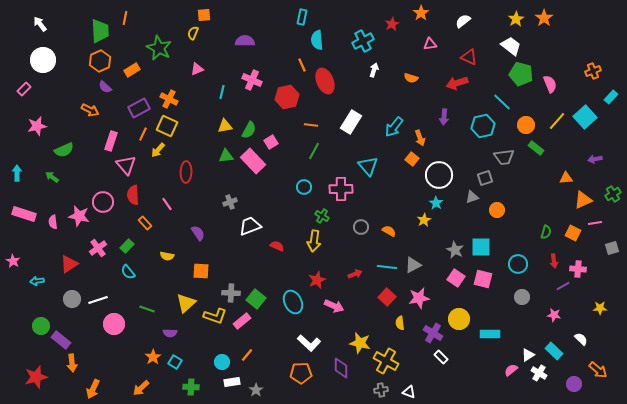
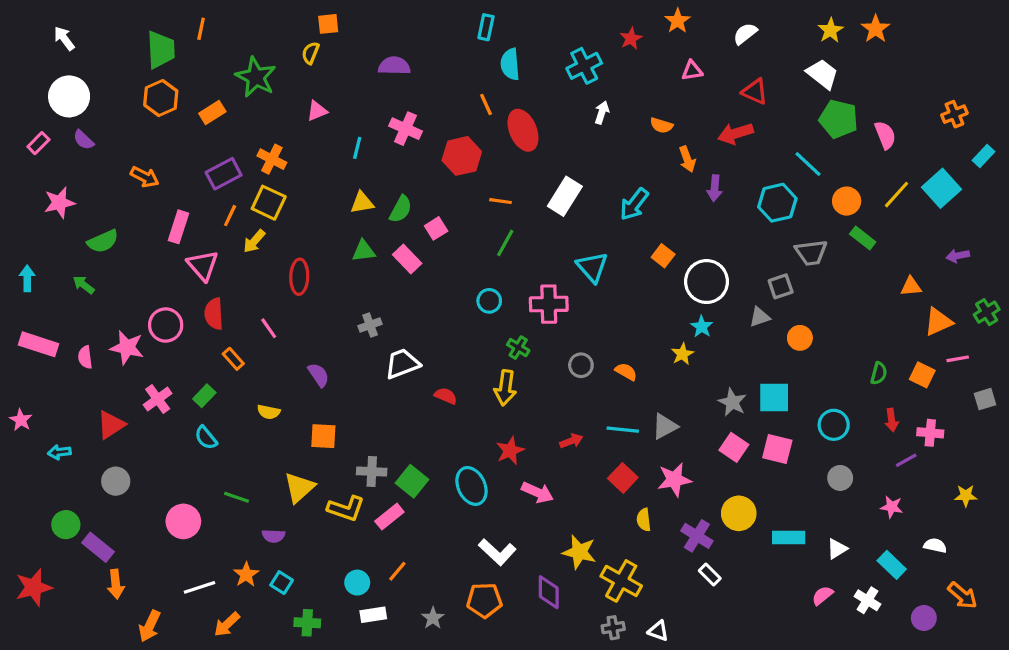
purple semicircle: (105, 87) -> (84, 140), moved
orange arrow: (420, 138) -> (687, 159), moved
pink rectangle: (253, 161) -> (407, 259), size x0.7
white line: (98, 300) -> (199, 587), moved
white semicircle: (581, 339) -> (935, 546), turned -32
white triangle: (528, 355) -> (837, 549), moved
red star: (36, 377) -> (34, 587), moved
gray star: (256, 390) -> (433, 618), moved

